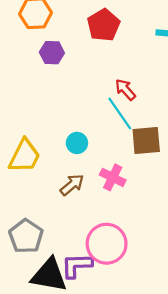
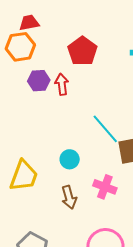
red arrow: (125, 90) -> (62, 84), moved, turned 40
brown arrow: (72, 185) -> (69, 197), turned 120

